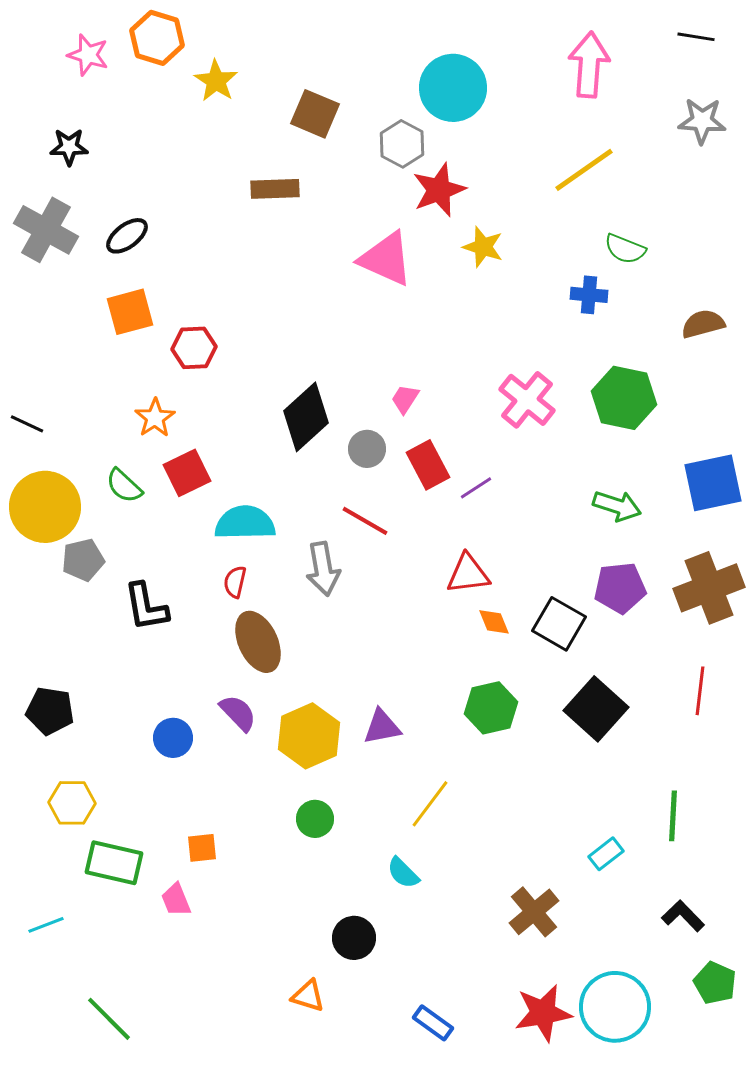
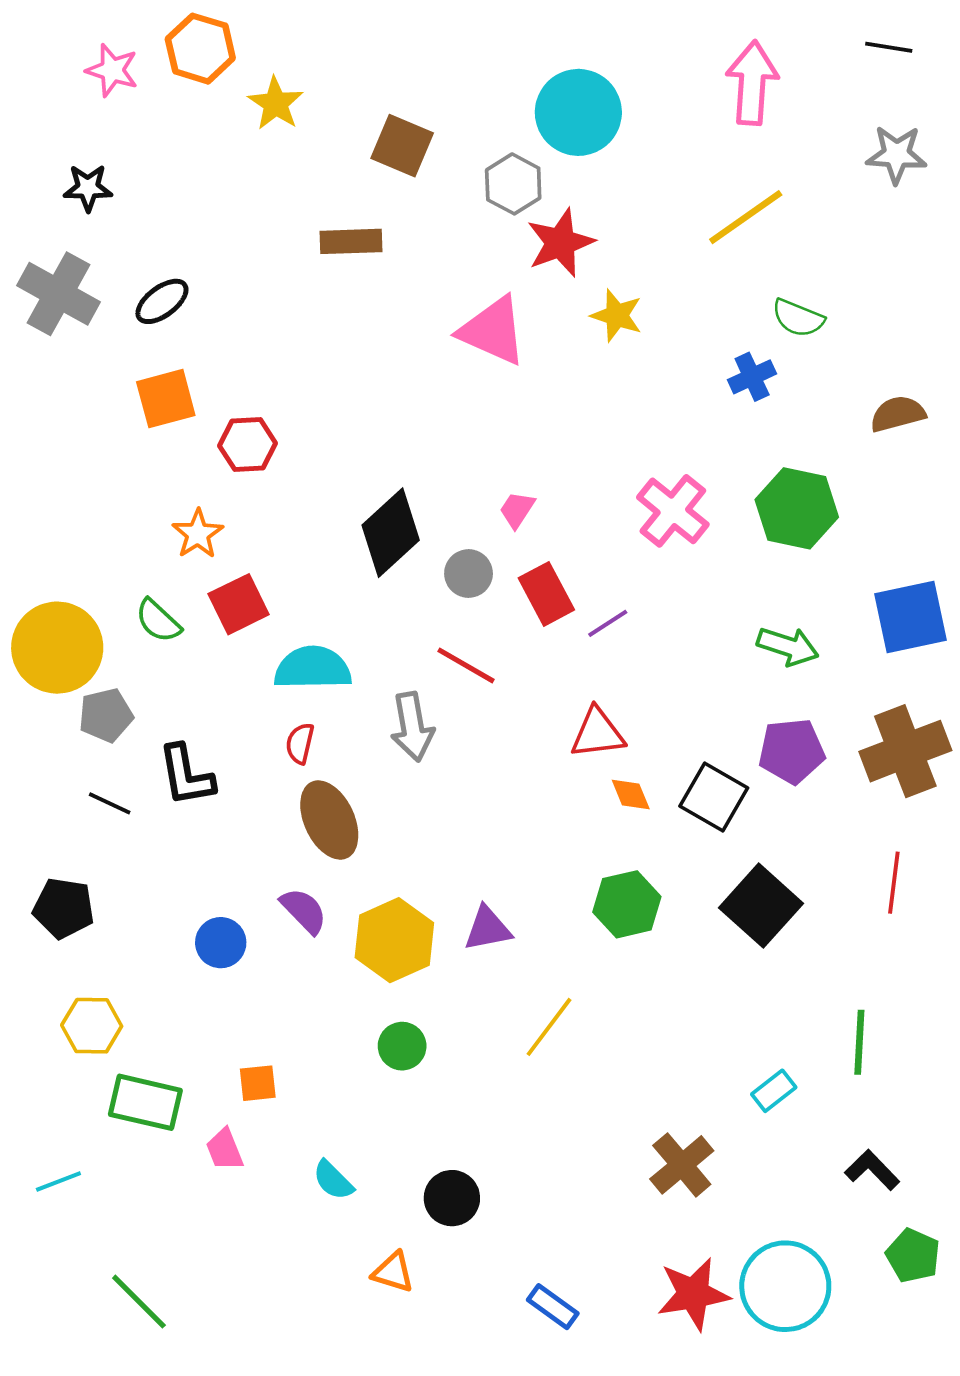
blue cross: (589, 295) -> (752, 377), turned -30
black line: (27, 424) -> (110, 803), moved
cyan semicircle: (403, 873) -> (333, 1180), moved

